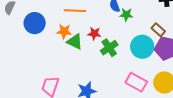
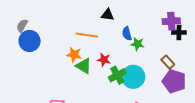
blue circle: (35, 23) -> (30, 41), moved
cyan circle: (142, 47) -> (133, 77), moved

